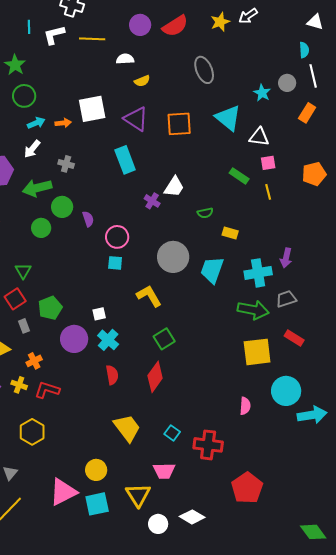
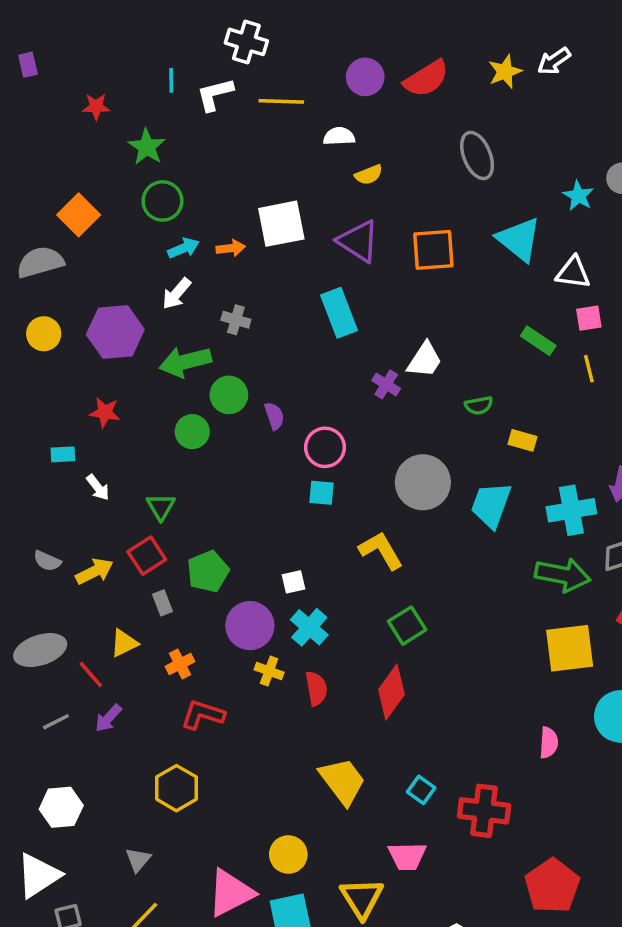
yellow cross: (19, 385) -> (269, 671), moved

